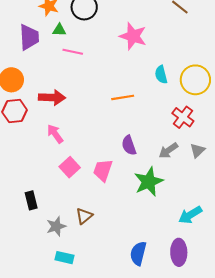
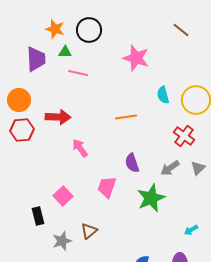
pink arrow: (55, 134) -> (80, 148), moved
pink square: (70, 167) -> (63, 196), moved
cyan arrow: (190, 215) -> (191, 230), size x0.6

